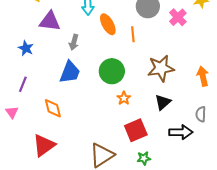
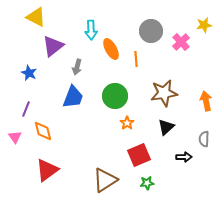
purple triangle: (50, 21) -> (53, 46), turned -45
orange diamond: (53, 108) -> (43, 131), moved
black arrow: (181, 132) -> (184, 157), size x0.7

